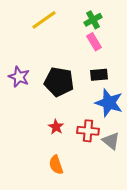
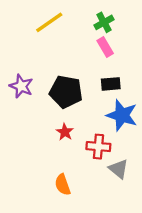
red star: (56, 127) -> (65, 132), moved
gray triangle: (111, 141) -> (119, 169), moved

